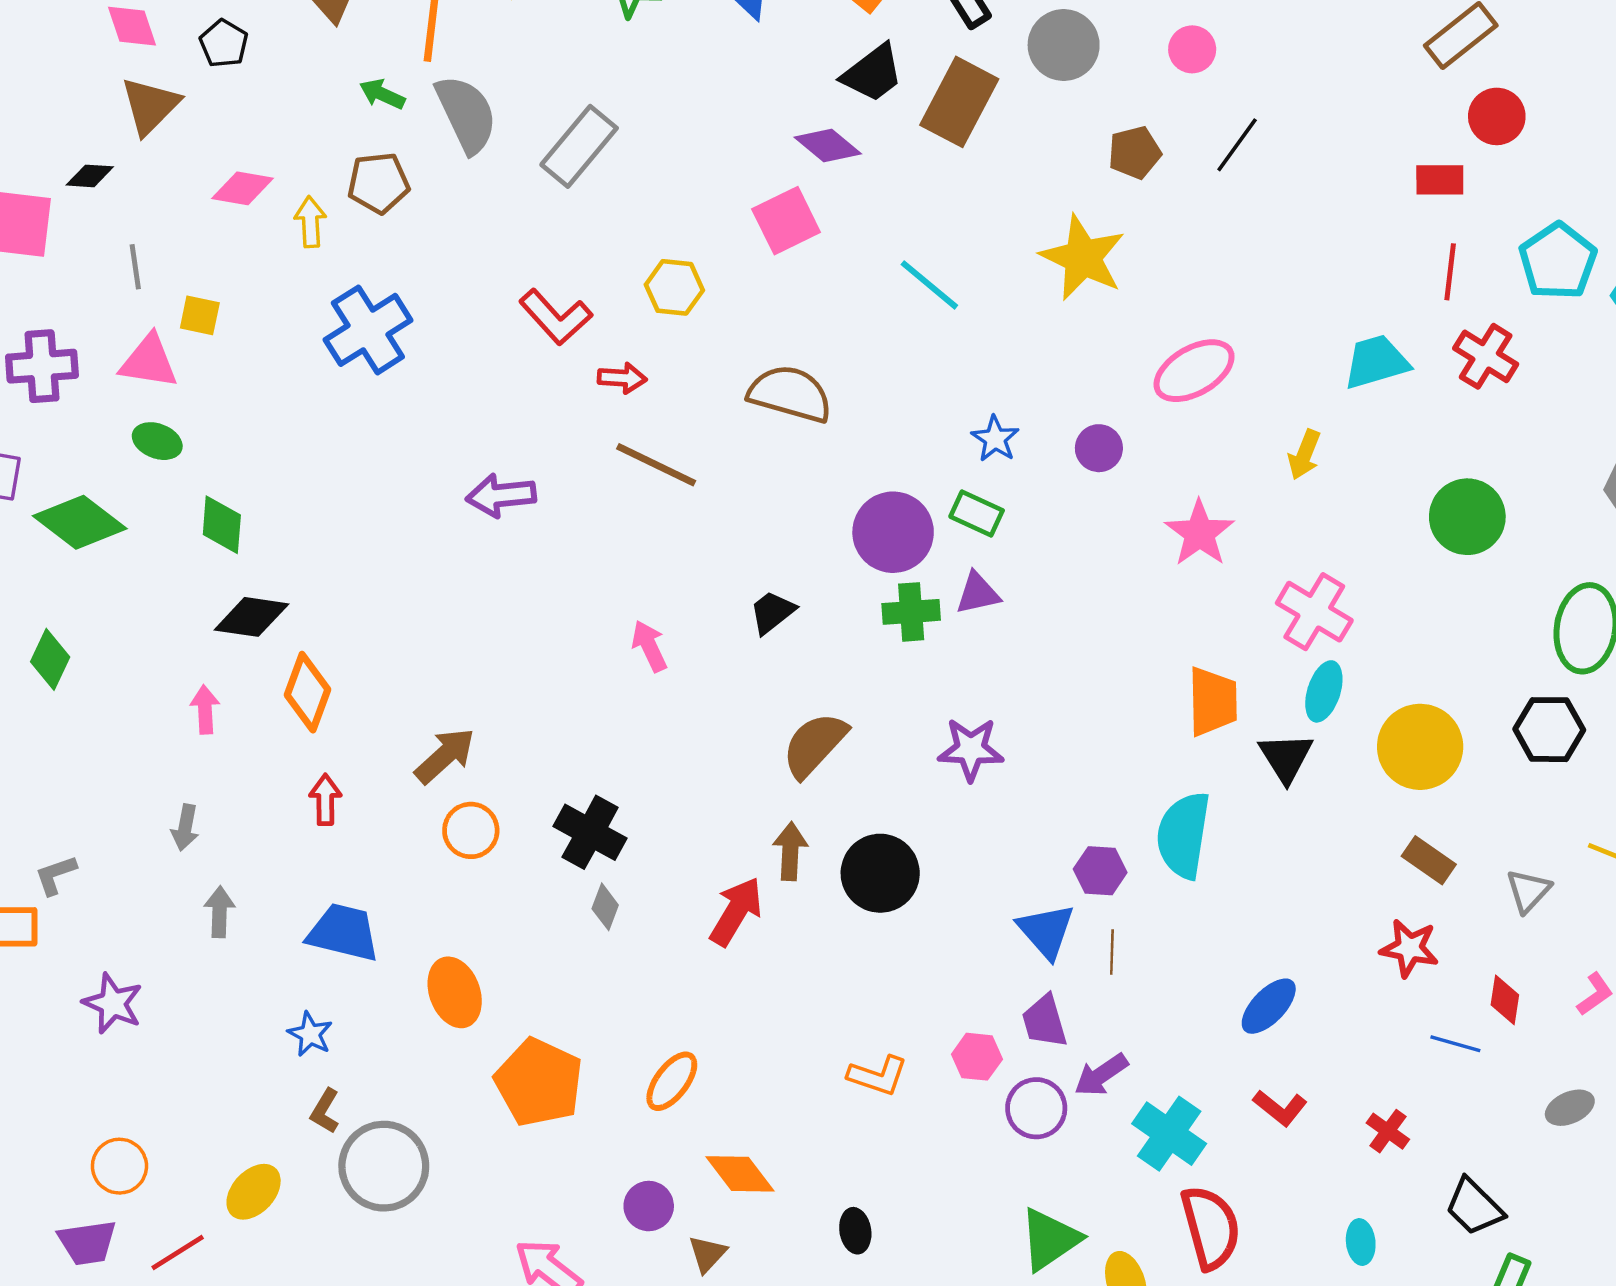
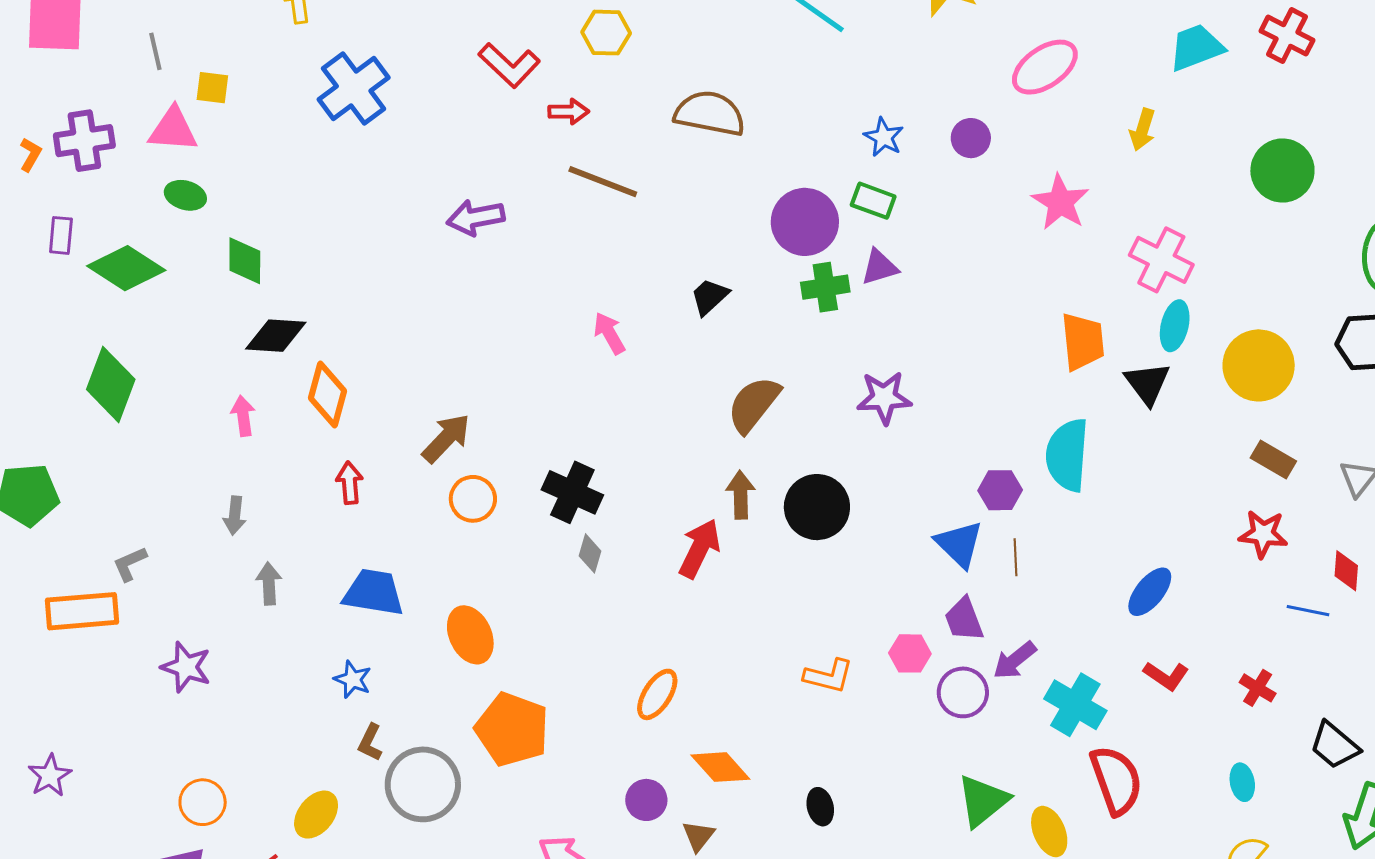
green diamond: (50, 659) -> (111, 384), size x1.5
orange pentagon: (539, 1082) -> (512, 729), moved

